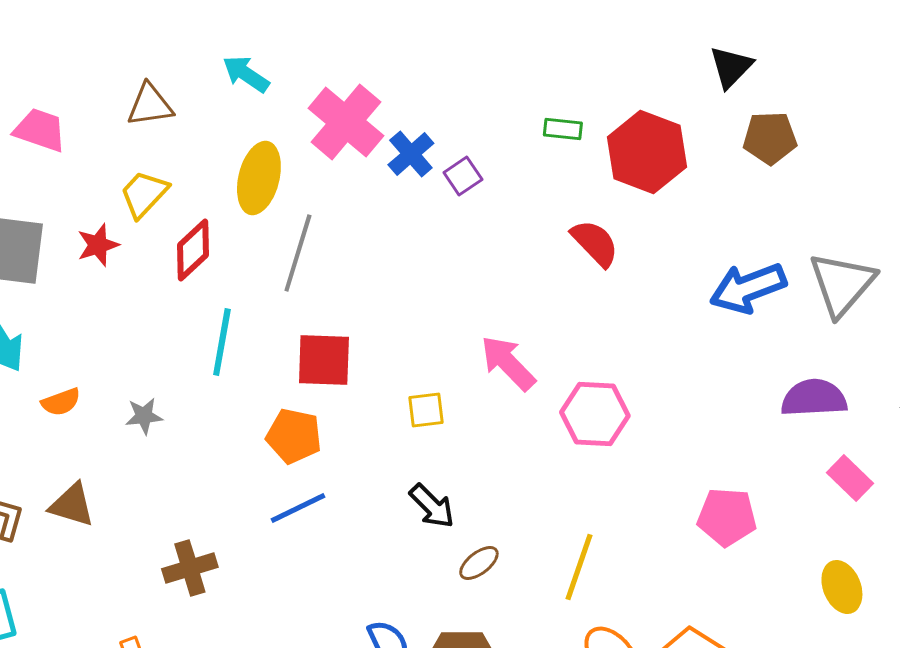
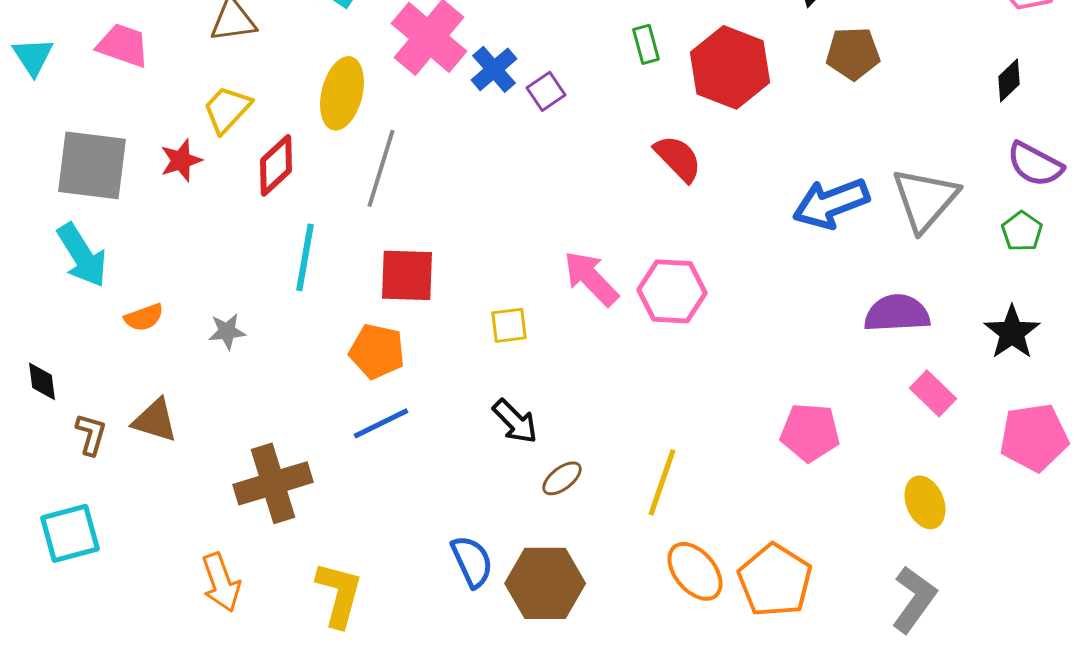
green rectangle: (563, 129) -> (646, 44), turned 69
pink hexagon: (595, 414) -> (672, 291), moved
brown cross: (190, 568) -> (273, 483), size x1.4

